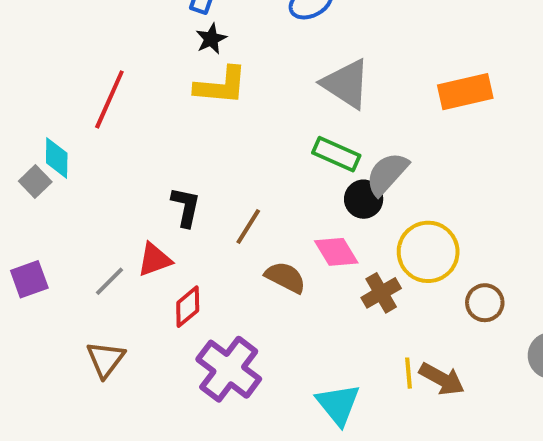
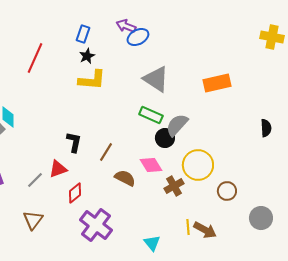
red line: (109, 99) -> (35, 58), moved
cyan triangle: (338, 404) -> (152, 243), size x0.7

